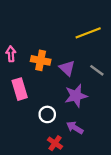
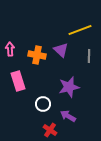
purple triangle: (67, 68) -> (61, 50), moved
gray line: (97, 70) -> (89, 56), moved, turned 56

